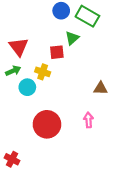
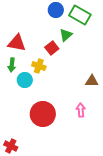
red triangle: (19, 47) -> (17, 43), turned -42
red square: (57, 52) -> (52, 48), turned -32
green arrow: (13, 71) -> (12, 65), turned 120

